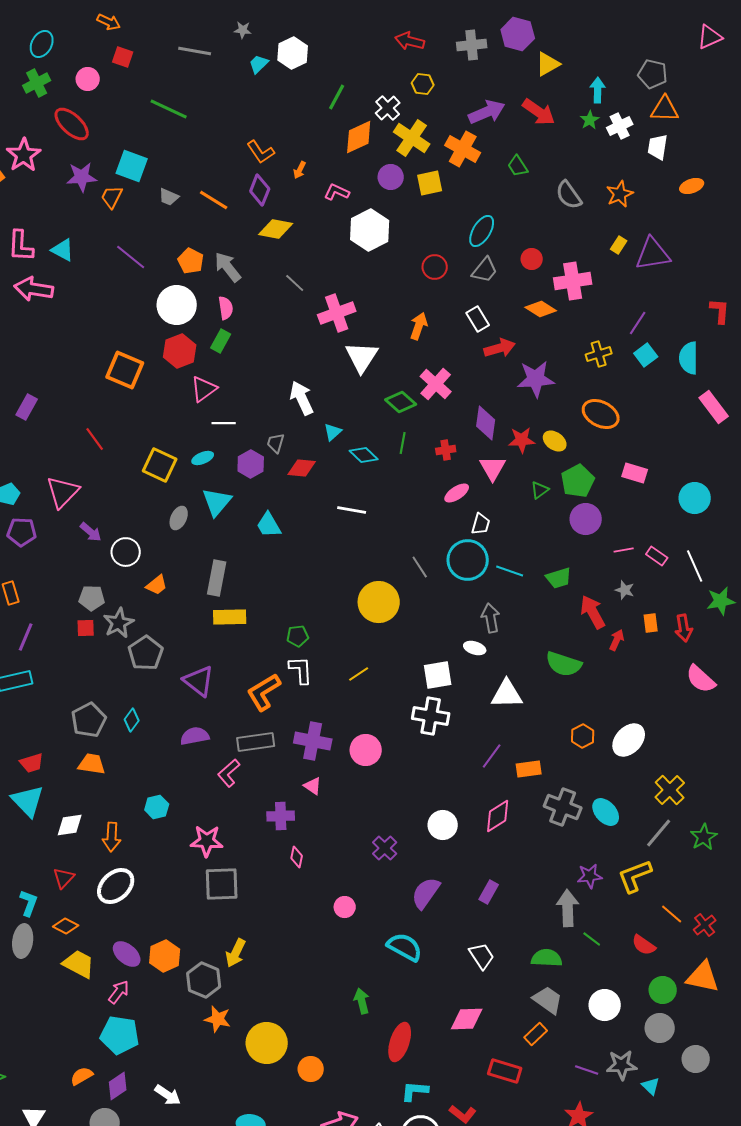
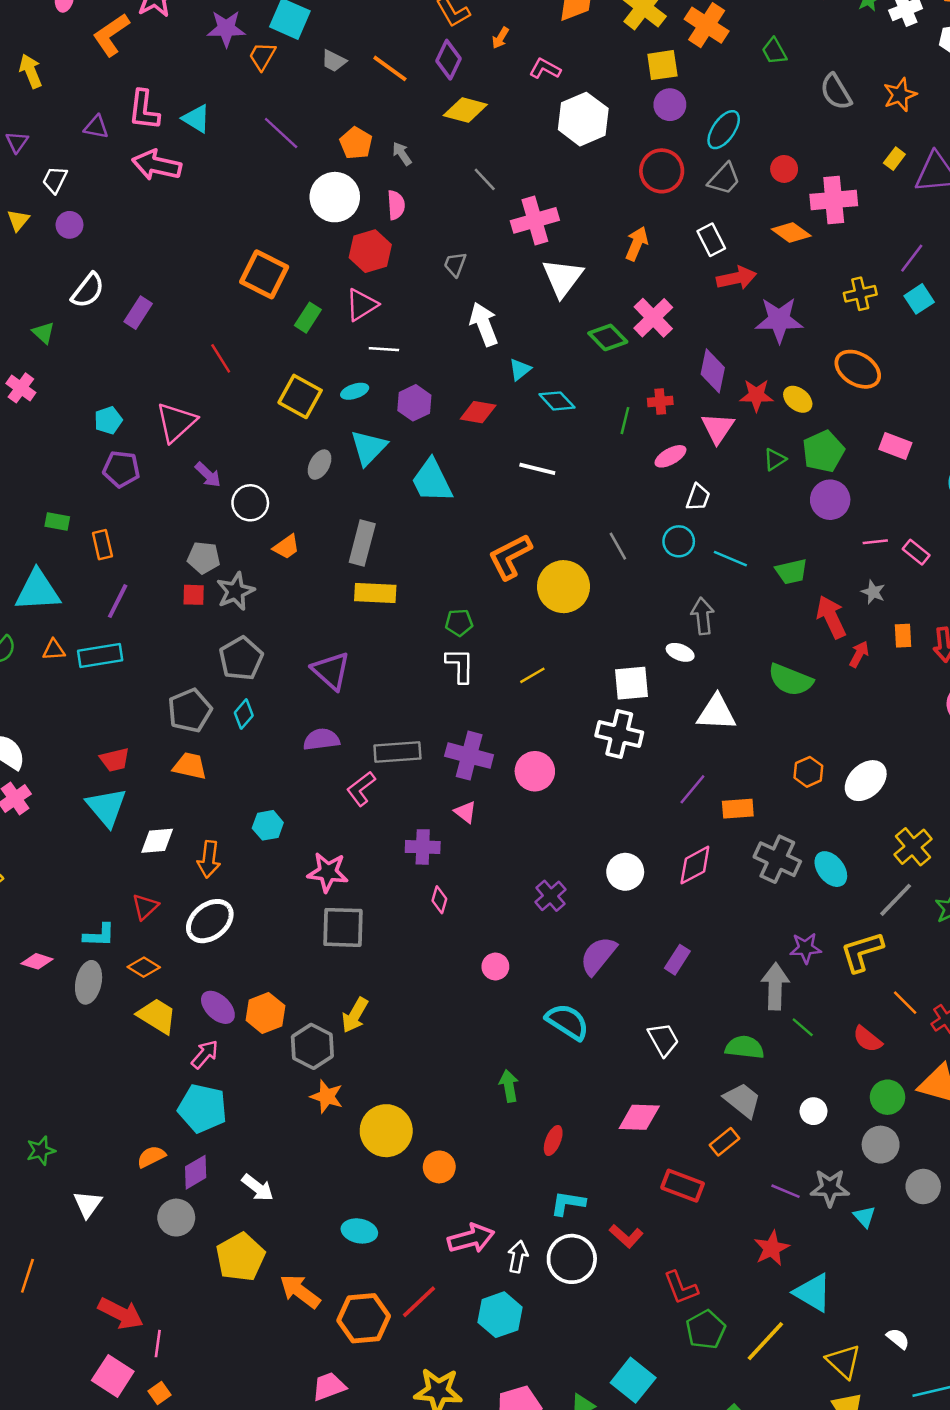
purple circle: (391, 177) -> (670, 105), moved
gray arrow: (228, 267) -> (402, 154), size x0.6
red circle: (435, 267) -> (662, 171), size x1.4
green rectangle: (221, 341) -> (308, 318), moved
red hexagon: (180, 351) -> (370, 251), moved
gray trapezoid: (276, 443) -> (455, 264), moved
green line: (403, 443) -> (625, 421), moved
cyan trapezoid: (269, 525) -> (432, 481), size x1.4
cyan circle: (468, 560) -> (679, 541), size x0.6
gray pentagon: (146, 653) -> (241, 658), moved
orange L-shape: (264, 692) -> (510, 557), moved
cyan L-shape: (29, 903) -> (99, 935), turned 68
white circle: (605, 1005) -> (813, 1111), size x0.7
red ellipse: (400, 1042) -> (553, 1140), size x0.6

